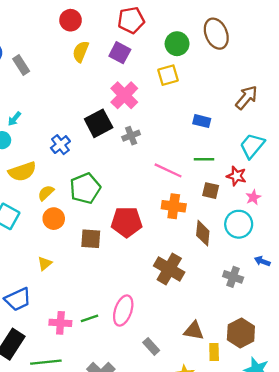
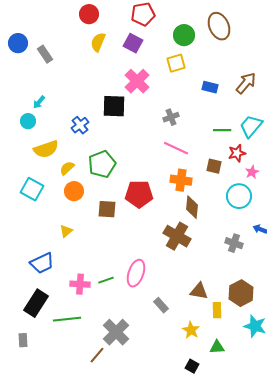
blue rectangle: (202, 121) -> (210, 87), moved
black square: (99, 123) -> (114, 106), turned 30
gray cross: (131, 136) -> (171, 117), moved
green line: (204, 159) -> (222, 130), moved
red star: (236, 176) -> (237, 153), turned -30
brown diamond: (203, 233) -> (192, 207), moved

